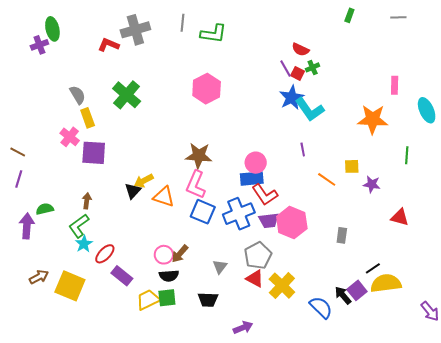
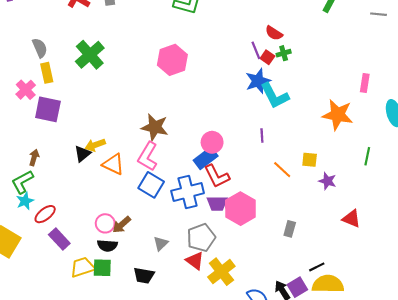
blue rectangle: (252, 179) -> (206, 158), turned -40

